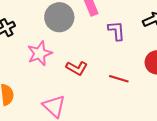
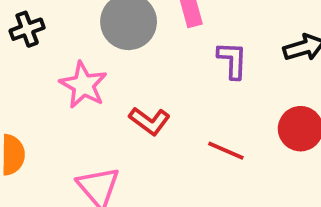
pink star: (40, 53) -> (83, 85), turned -30

